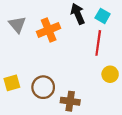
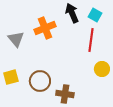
gray triangle: (17, 25) -> (16, 39), moved

